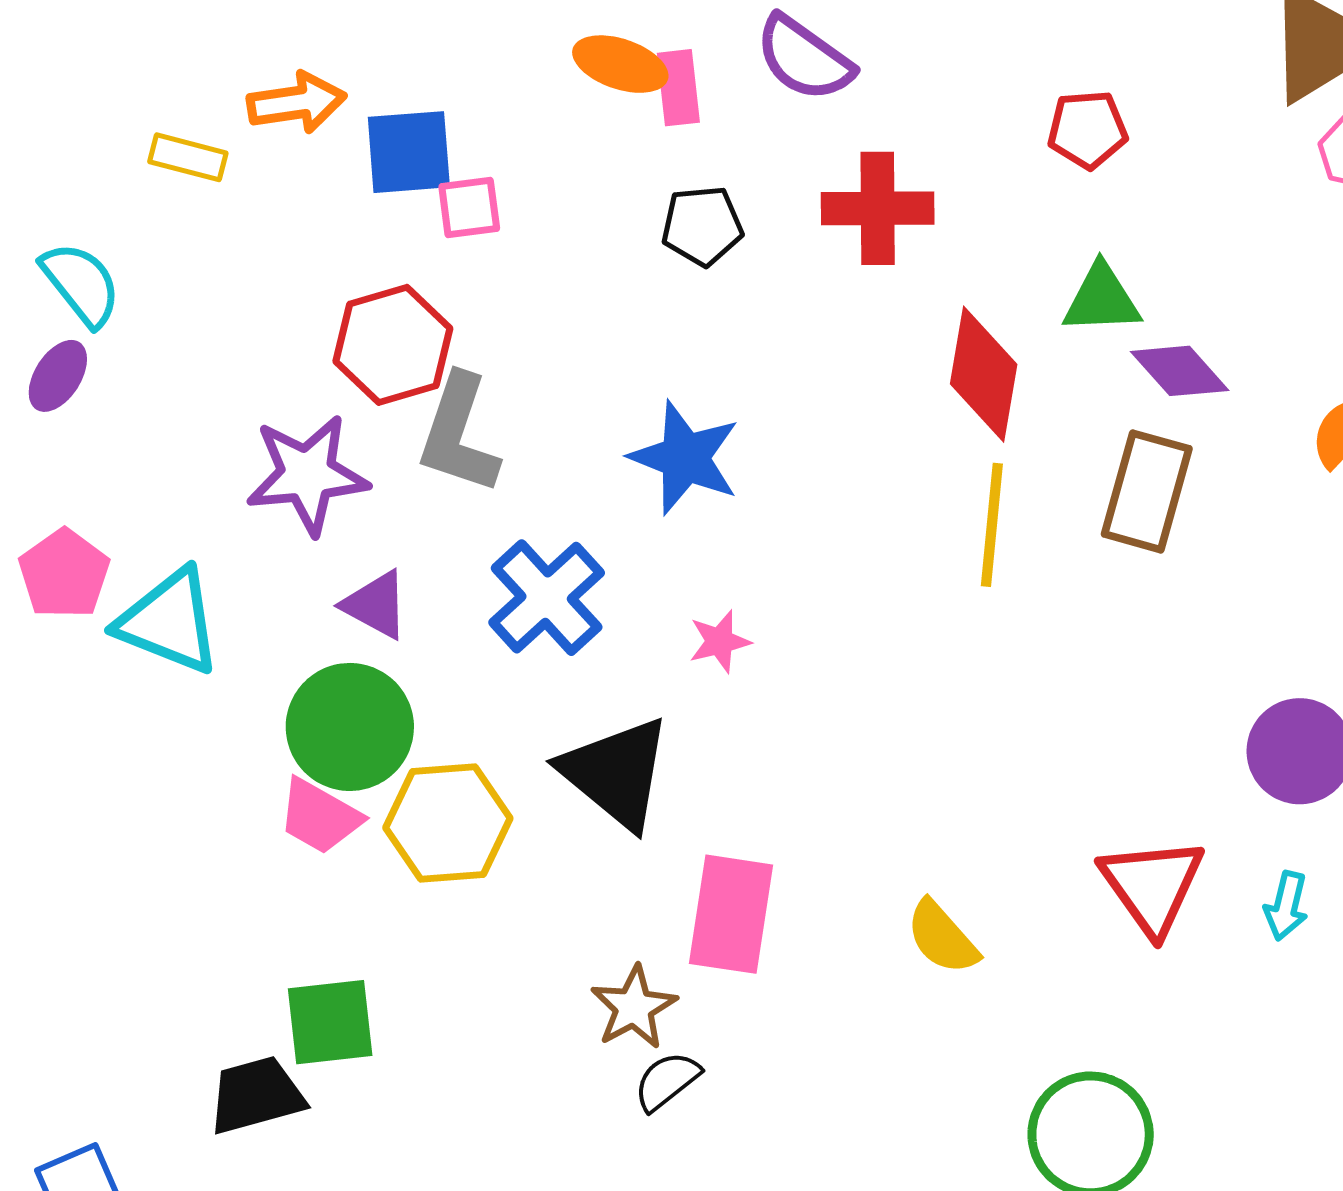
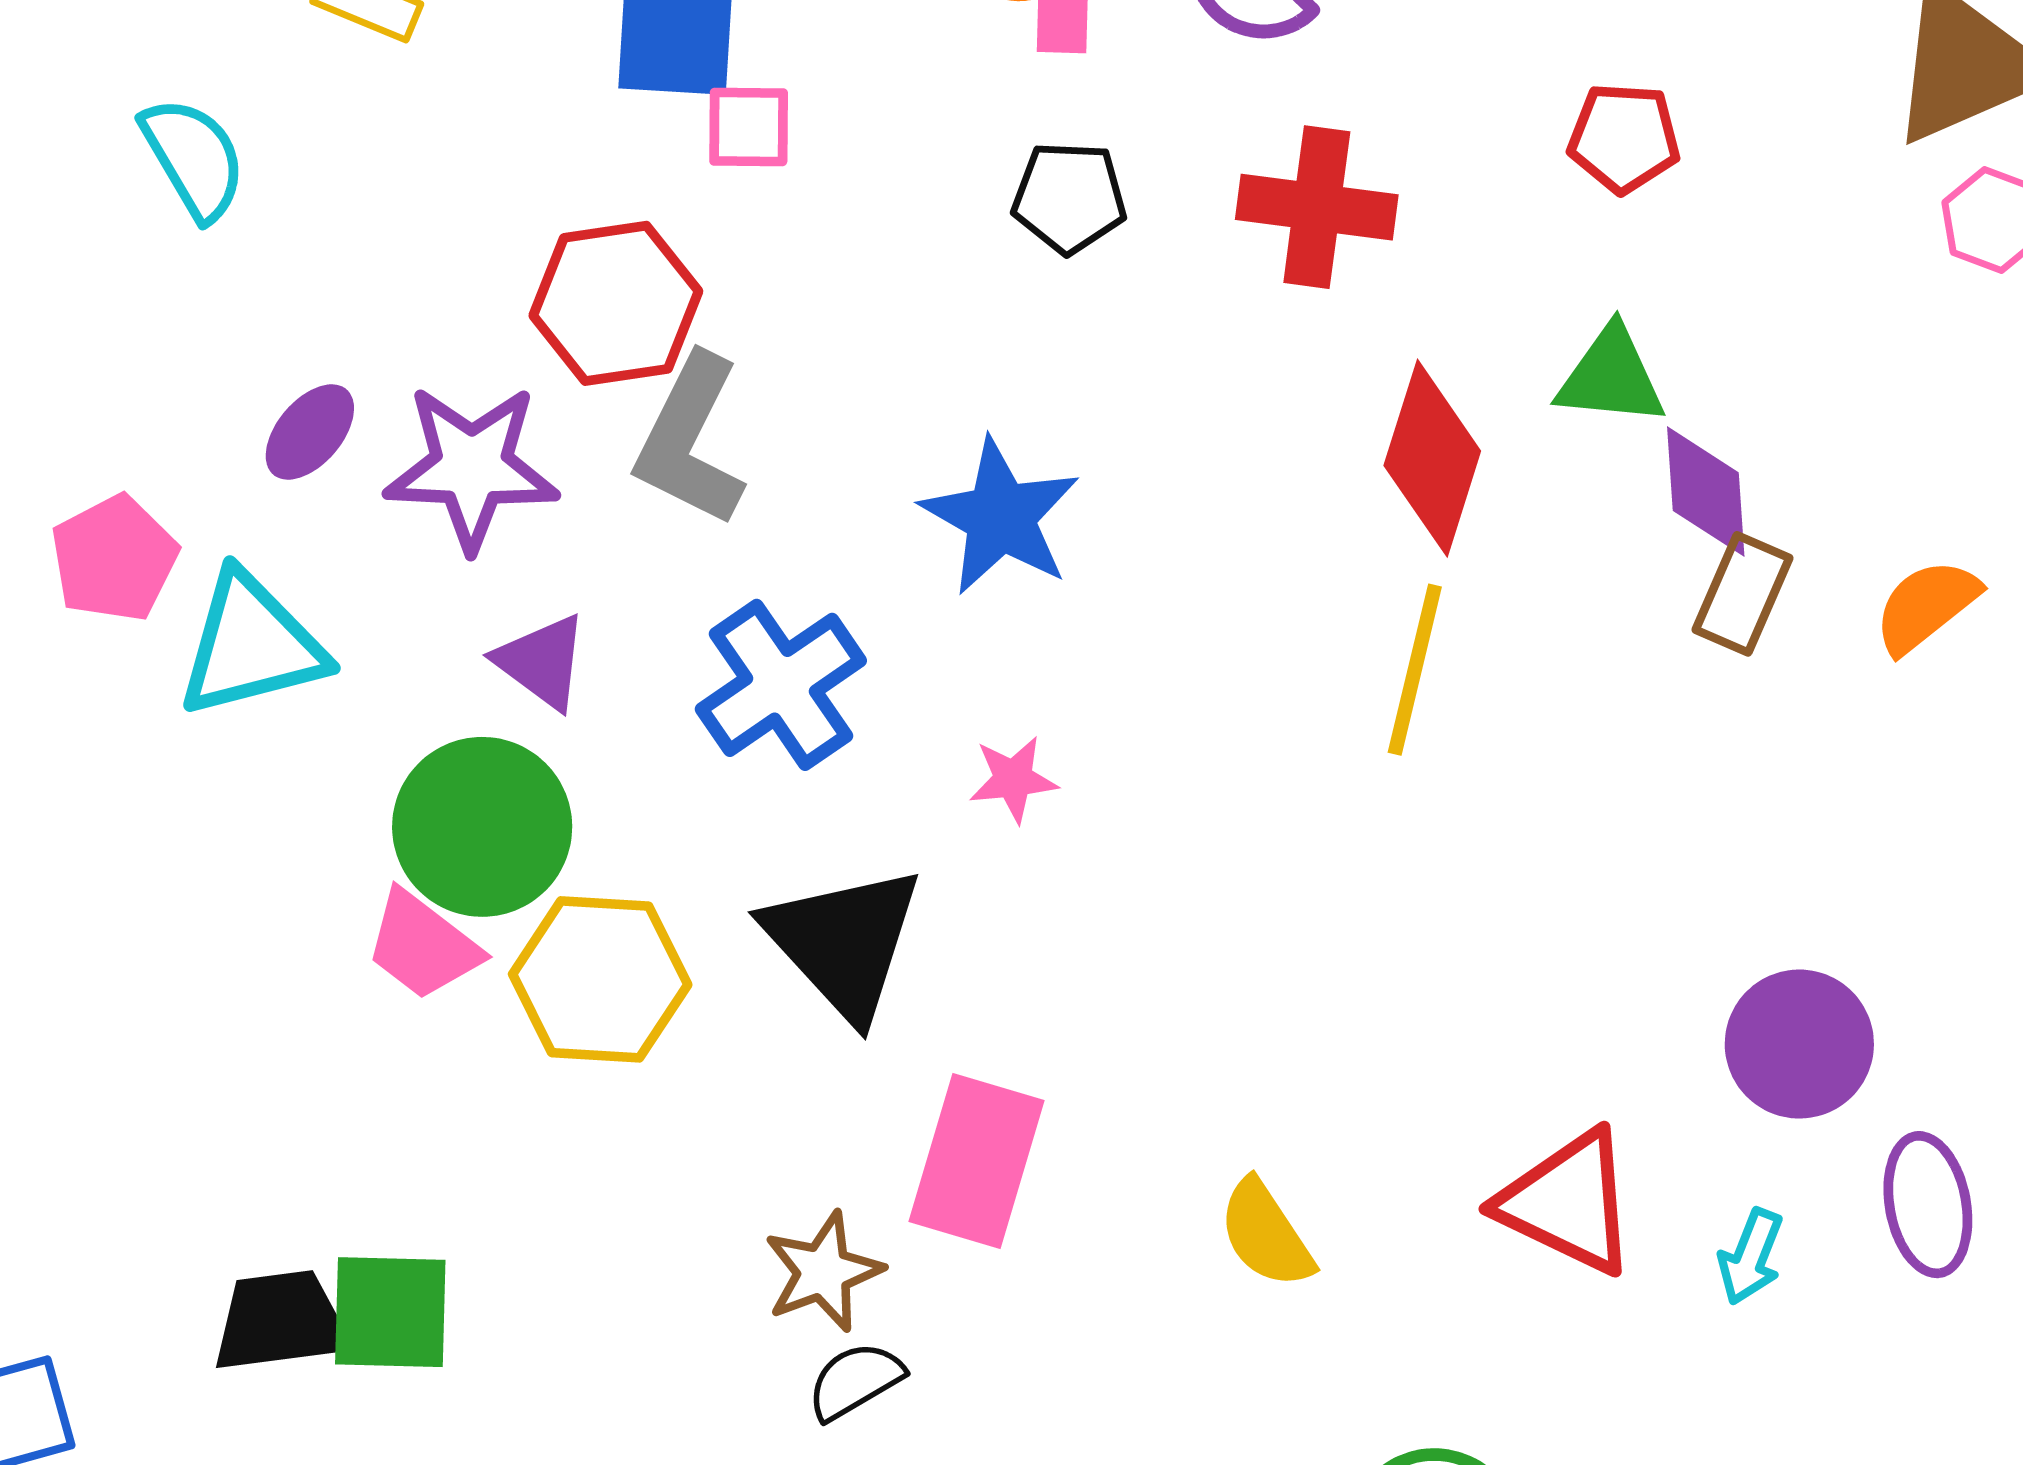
purple diamond: (1180, 371) -> (1706, 492), turned 30
purple ellipse: (58, 376) -> (310, 432), moved
brown rectangle: (1147, 491) -> (1742, 594), moved, size x0.7
cyan triangle: (169, 621) -> (251, 645), turned -44
red triangle: (1152, 886) -> (1568, 1202), turned -37
green square: (330, 1022) -> (390, 1312), moved

